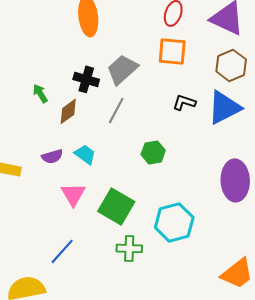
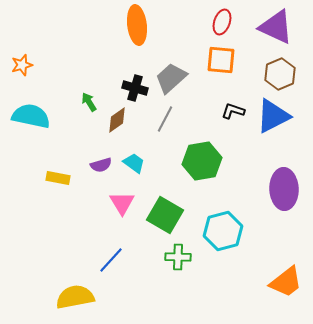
green hexagon: (153, 152) -> (202, 161), size x1.6

